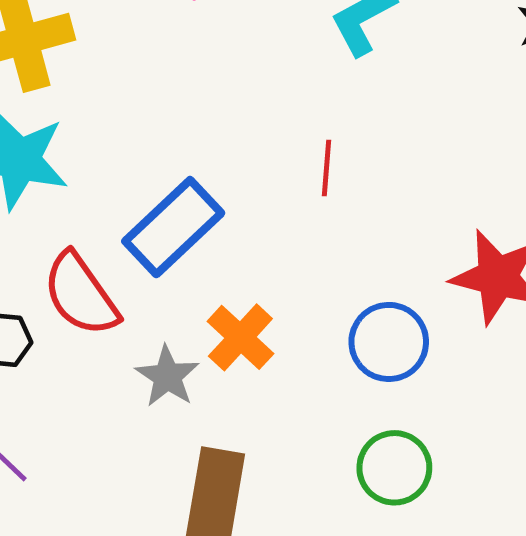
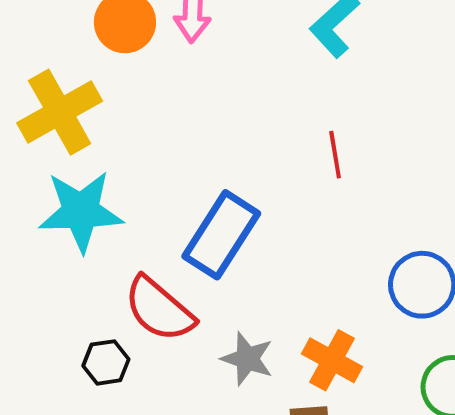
orange cross: (240, 337) -> (332, 360), moved

